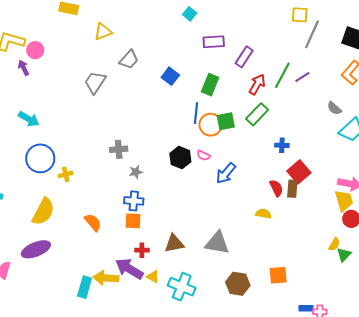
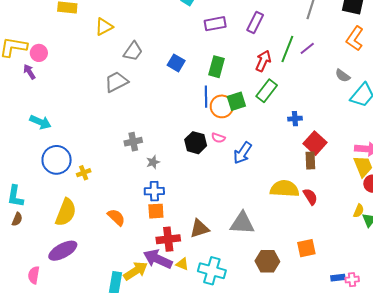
purple rectangle: (244, 57) -> (255, 22), moved
gray trapezoid: (95, 82) -> (116, 82), moved, turned 35
red semicircle: (276, 188) -> (310, 197), moved
yellow semicircle: (263, 214) -> (285, 189), size x1.8
red cross: (142, 250) -> (168, 239), size x1.6
yellow arrow: (106, 278) -> (136, 271), turned 150

